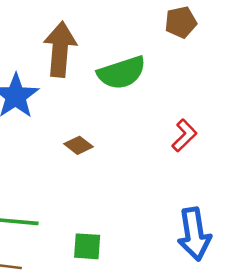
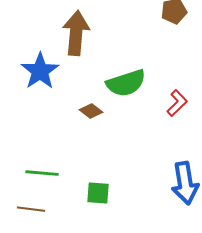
green semicircle: (122, 73) -> (126, 83), moved

